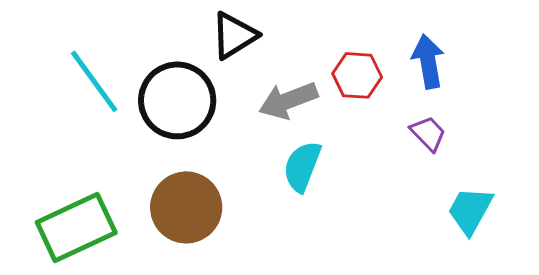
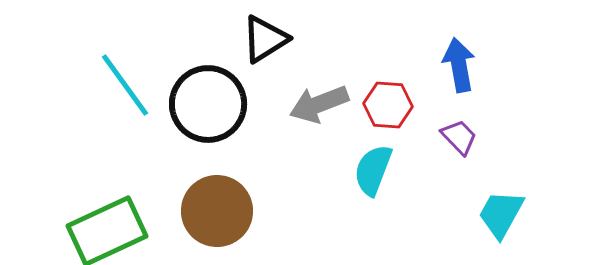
red hexagon: (357, 75) -> (388, 105), moved
cyan semicircle: (302, 166) -> (373, 170), moved

